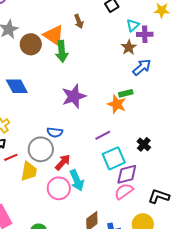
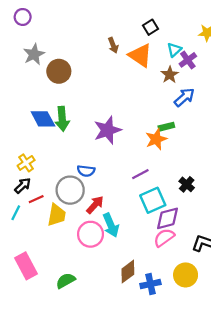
purple cross: (145, 34) -> (188, 60), turned -35
orange triangle: (54, 35) -> (140, 55), moved
green arrow: (62, 51) -> (62, 119), moved
orange star: (117, 104) -> (156, 139), turned 30

